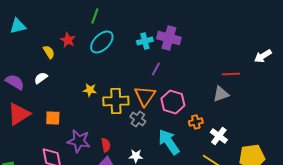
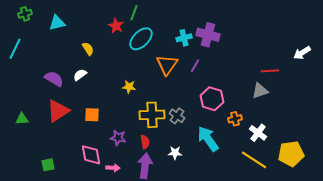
red star: (68, 40) -> (116, 26), moved
orange triangle: (145, 96) -> (167, 65), moved
yellow cross: (116, 101) -> (152, 115), moved
purple star: (79, 141) -> (118, 138), size x0.7

